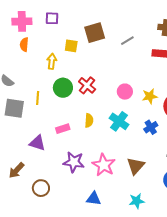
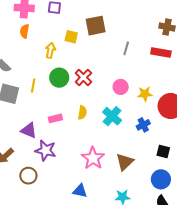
gray line: (127, 41) -> (126, 48), moved, turned -48
purple star: (74, 162) -> (46, 150), moved

